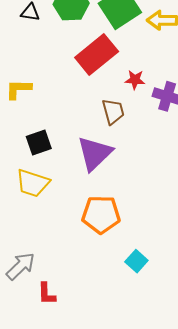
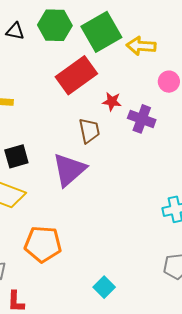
orange pentagon: (101, 215) -> (43, 244), moved
cyan square: (136, 261) -> (104, 287), moved

